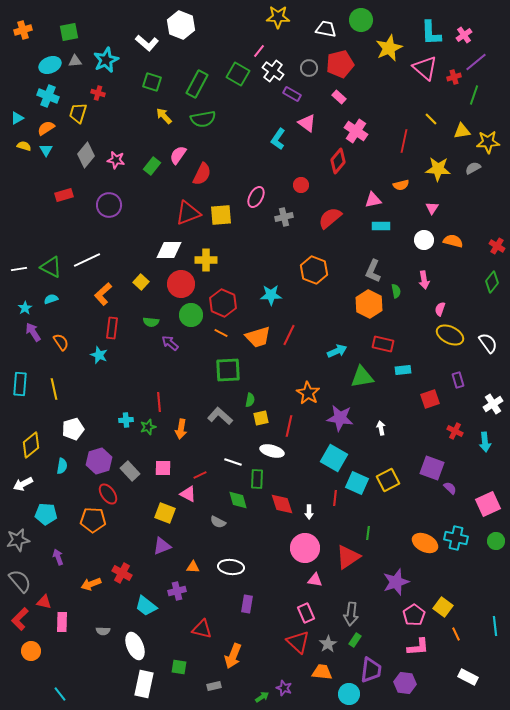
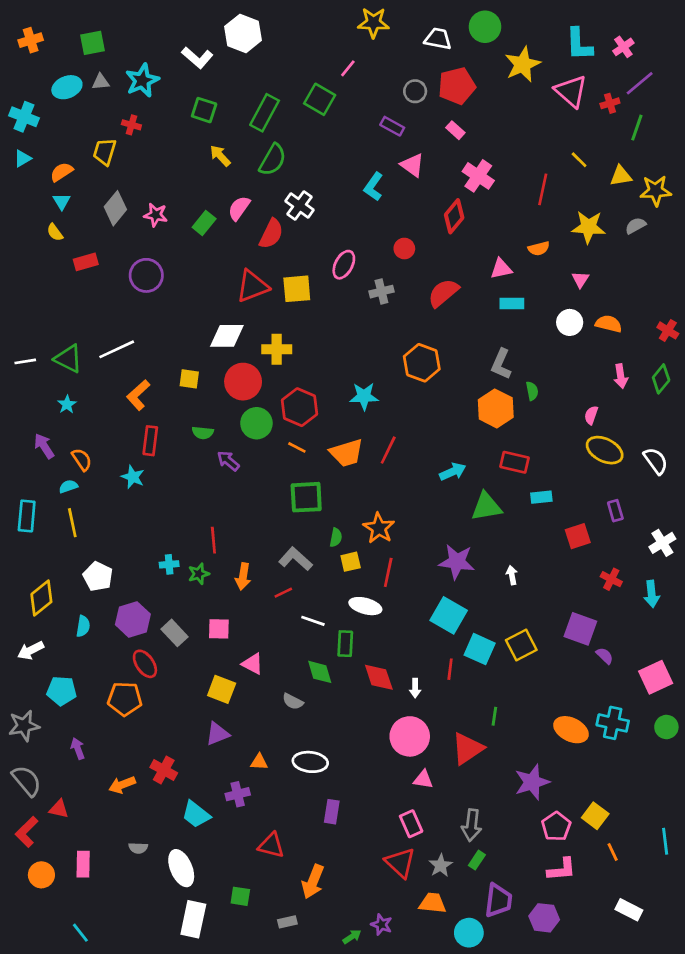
white cross: (273, 71) -> (299, 205), moved
cyan cross: (48, 96) -> (24, 117), moved
green semicircle: (203, 119) -> (273, 160), turned -50
yellow semicircle: (24, 146) -> (55, 232), moved, turned -144
pink arrow: (424, 280) -> (621, 376), moved
yellow square: (141, 282) -> (189, 379), turned -35
cyan semicircle: (51, 299) -> (68, 486), moved
cyan star: (25, 308) -> (67, 404), moved
orange star: (308, 393) -> (379, 528), moved
white pentagon: (73, 429) -> (98, 576), turned -30
red line: (200, 475) -> (283, 593), moved
pink rectangle: (62, 622) -> (83, 864), moved

